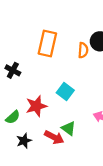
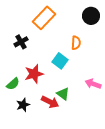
orange rectangle: (47, 44) -> (44, 18), turned 30
orange semicircle: (83, 50) -> (76, 43), moved
black cross: (13, 70) -> (21, 42), moved, turned 32

